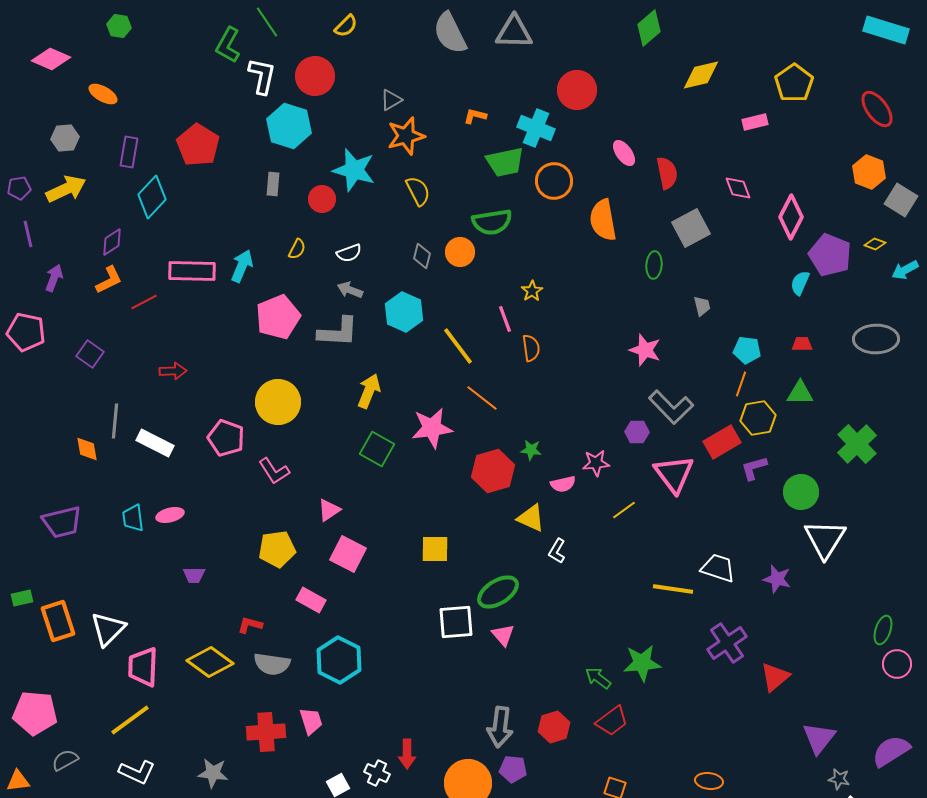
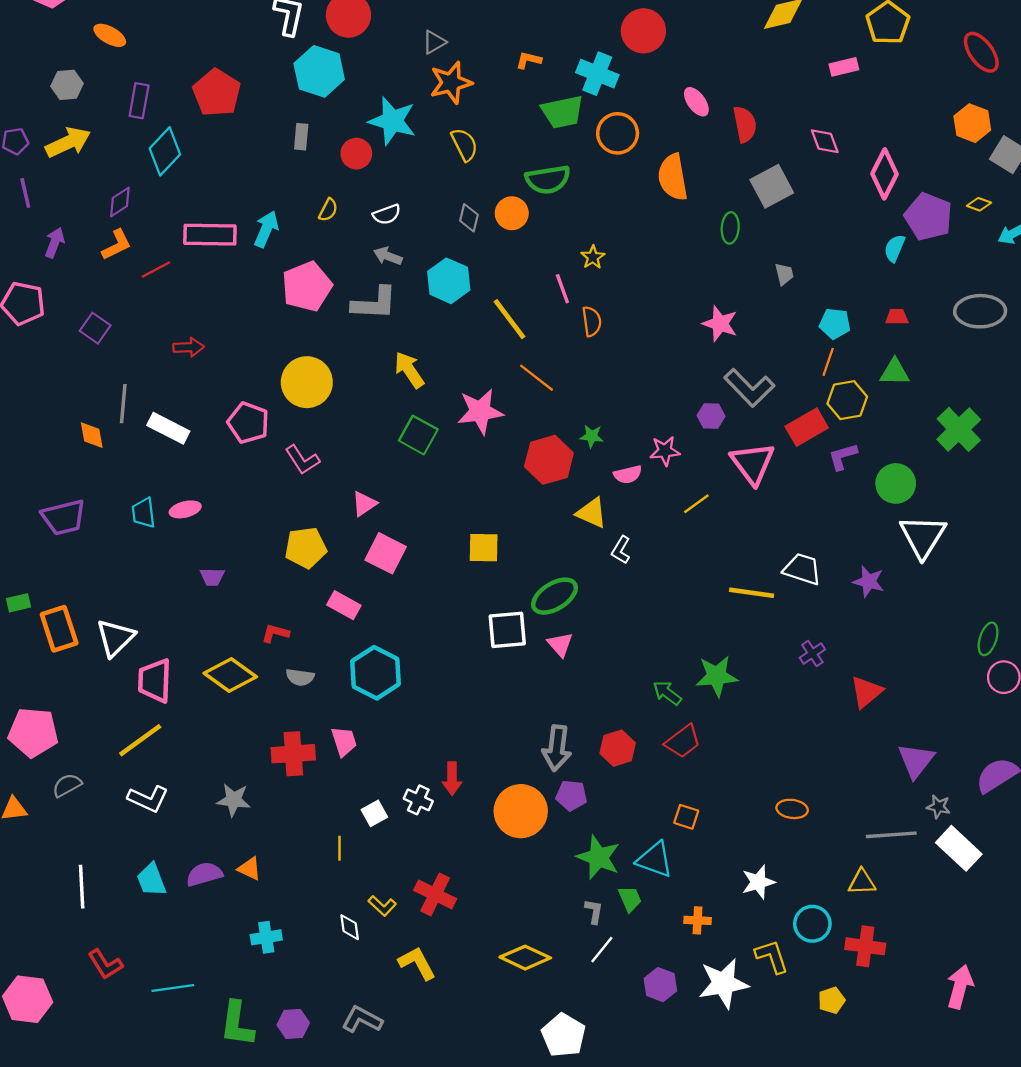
yellow arrow: (369, 391) -> (409, 370), turned -56
purple cross: (727, 643) -> (812, 654), size x0.6
gray semicircle: (272, 664) -> (300, 677), size x0.7

